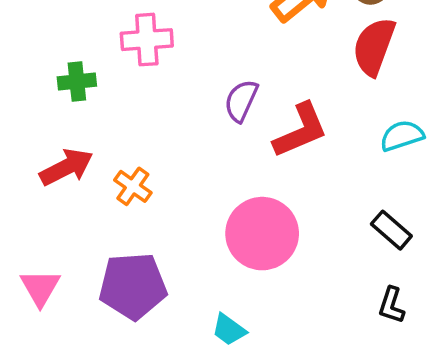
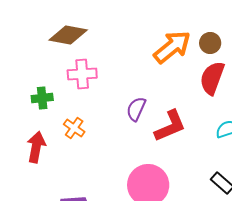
red arrow: (66, 167) -> (36, 147), turned -52
orange cross: (133, 186) -> (74, 128), moved

